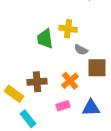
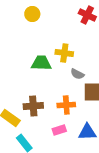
green trapezoid: (45, 39) -> (41, 63), turned 100
orange cross: (70, 81) -> (66, 105), turned 36

